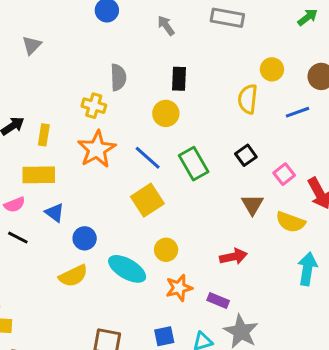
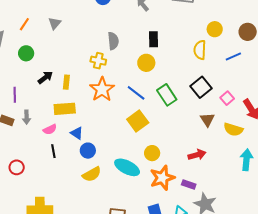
black square: (246, 155) -> (201, 87), size x1.5
black line: (18, 238) -> (53, 151), turned 56
blue circle: (85, 238) -> (88, 151), moved
orange star: (179, 288) -> (162, 178), size x1.4

